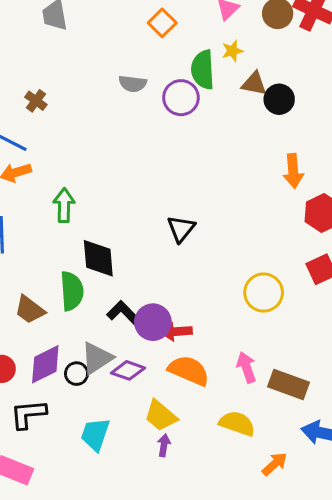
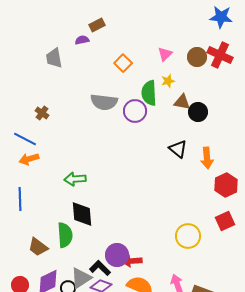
gray semicircle: (133, 84) -> (104, 102), size x1.5
green arrow: (64, 205) -> (75, 179), moved, turned -95
black triangle: (181, 229) -> (178, 149), moved, turned -30
black L-shape: (123, 313) -> (100, 268), moved

